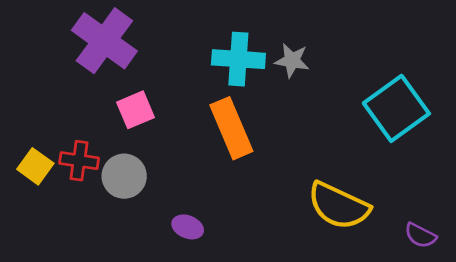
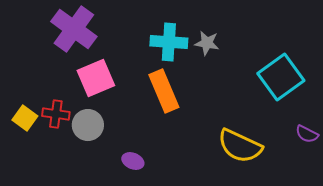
pink square: (135, 110) -> (96, 78), size x1.4
purple semicircle: (420, 235) -> (307, 134), moved

